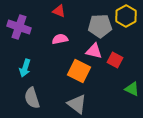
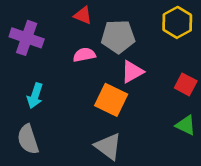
gray pentagon: (100, 26) -> (118, 37), moved
pink triangle: (94, 51) -> (132, 72), turned -42
red square: (115, 60) -> (186, 84), moved
gray semicircle: (32, 98) -> (28, 139), moved

